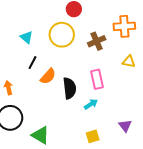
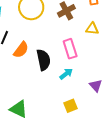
yellow triangle: (129, 62) -> (92, 29), moved
purple triangle: (125, 126) -> (96, 86), moved

